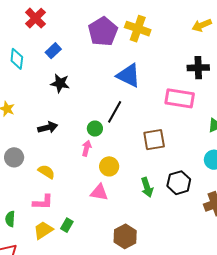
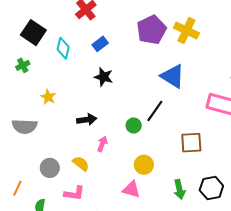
pink arrow: (87, 148) -> (102, 144), moved
gray circle: (14, 157) -> (50, 168), moved

